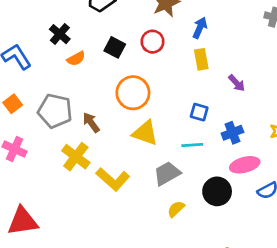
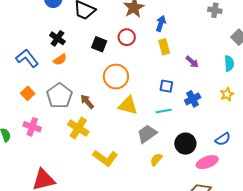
orange semicircle: (76, 59) -> (60, 60), moved
gray pentagon: (55, 111) -> (59, 96), turned 30
pink ellipse: (245, 165) -> (207, 162), moved
yellow L-shape: (113, 179) -> (105, 158), moved

